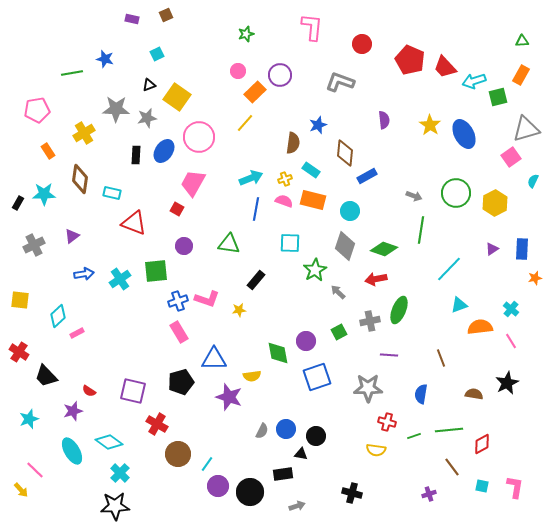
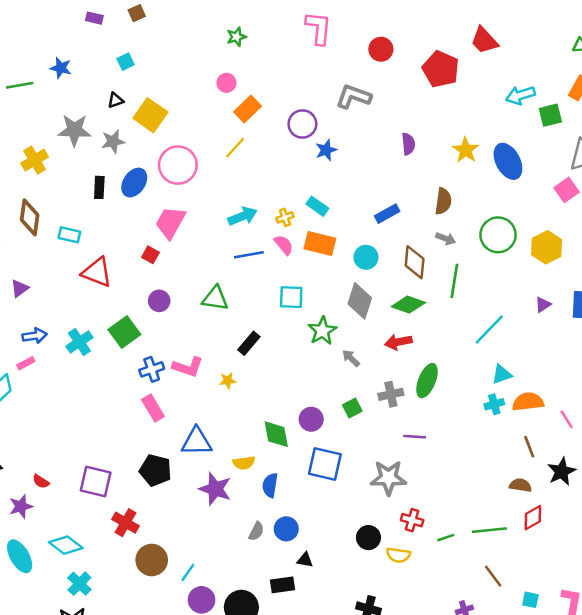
red trapezoid: (445, 67) -> (484, 40), moved
purple circle: (280, 75) -> (302, 124), moved
brown semicircle: (293, 143) -> (443, 201), moved
brown diamond: (345, 153) -> (415, 262), moved
pink semicircle: (284, 201) -> (284, 245), turned 30
blue line: (256, 209) -> (249, 255), turned 70
green square: (156, 271) -> (124, 332), turned -30
cyan cross: (511, 309) -> (494, 404), moved, turned 35
pink rectangle: (77, 333) -> (26, 363), moved
brown line: (441, 358) -> (529, 447), moved
blue square: (317, 377) -> (325, 464), turned 32
black pentagon: (181, 382) -> (155, 470), turned 30
blue semicircle: (421, 394) -> (270, 485), moved
black circle: (316, 436) -> (368, 538), moved
red diamond: (482, 444) -> (533, 518), moved

